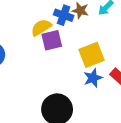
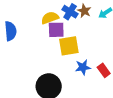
yellow square: (92, 55) -> (69, 46), moved

